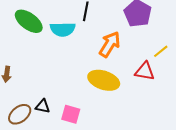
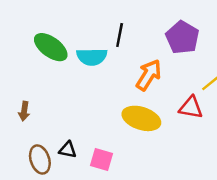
brown ellipse: (20, 114) -> (40, 159), turned -70

